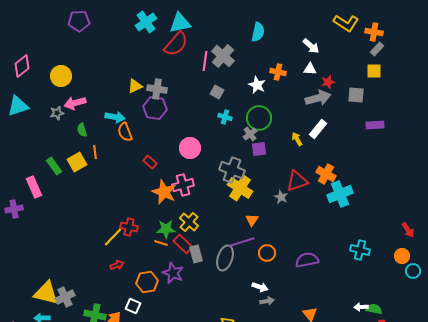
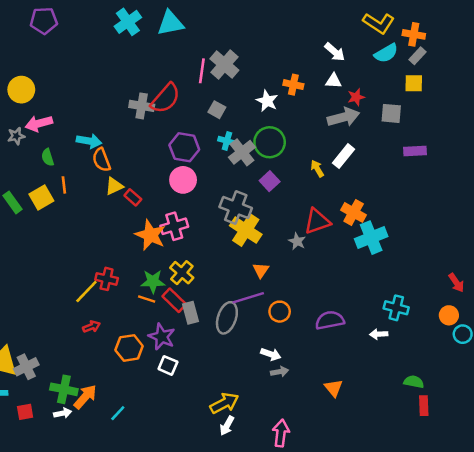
cyan semicircle: (258, 32) -> (386, 53), moved, turned 48
red semicircle: (176, 44) -> (165, 98), moved
yellow triangle: (135, 86) -> (114, 186), moved
purple hexagon: (155, 108) -> (184, 147), moved
gray cross: (250, 134) -> (242, 152), moved, size x1.5
purple square: (259, 149) -> (270, 181), turned -35
white square: (133, 306) -> (168, 365), moved
white arrow: (361, 307) -> (379, 334), moved

